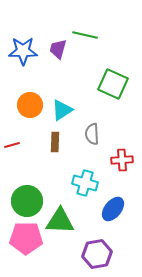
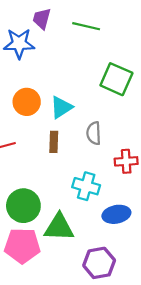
purple trapezoid: (58, 49) -> (42, 19), moved
blue ellipse: (113, 209) -> (116, 214), turned 40

